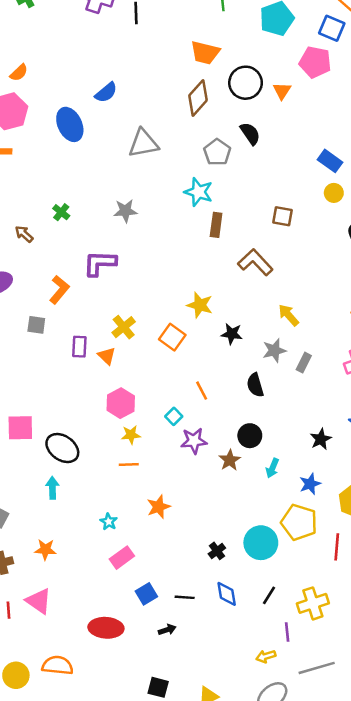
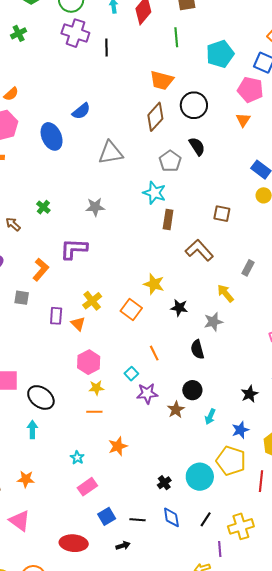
orange triangle: (282, 91) -> (243, 120), moved
gray rectangle: (304, 363) -> (248, 268), moved

